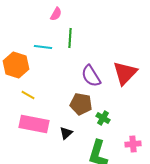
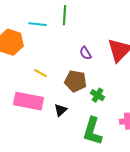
purple semicircle: (91, 76) -> (86, 53), size x0.6
yellow line: (28, 95) -> (40, 73), moved

